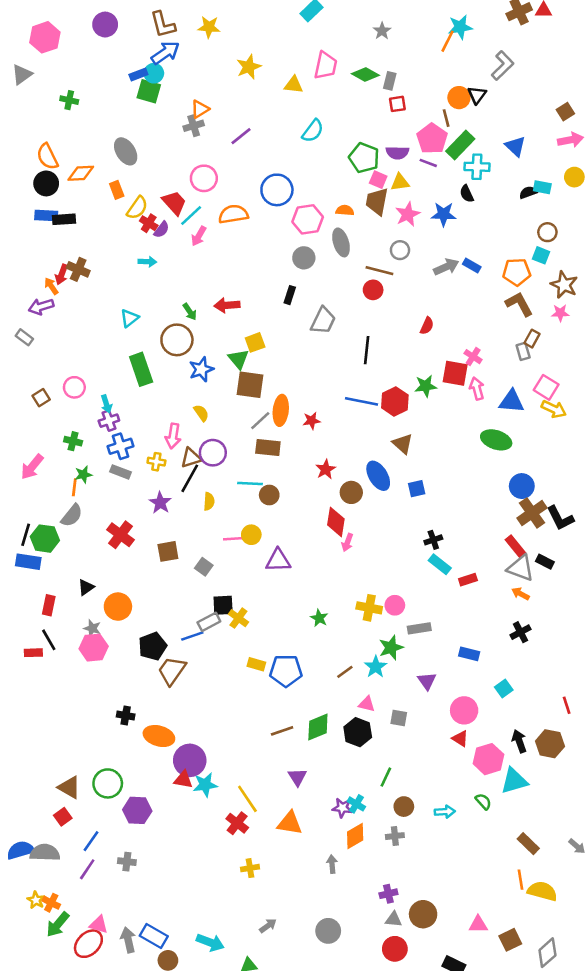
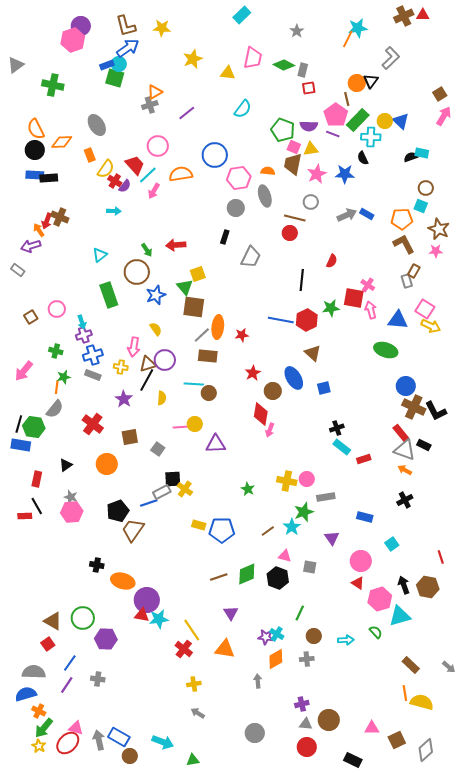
pink hexagon: (45, 37) -> (73, 40), moved
green cross: (69, 100) -> (53, 85), size x1.5
pink arrow: (570, 140) -> (444, 116), turned -48
yellow circle: (574, 177) -> (385, 121), moved
black line: (367, 350) -> (302, 280), moved
brown cross: (532, 513) -> (414, 407), turned -30
orange circle: (118, 607) -> (107, 464), moved
blue semicircle: (21, 850) -> (26, 694), moved
yellow star: (36, 900) -> (39, 746), moved
gray arrow: (268, 926) -> (198, 713), moved, turned -112

